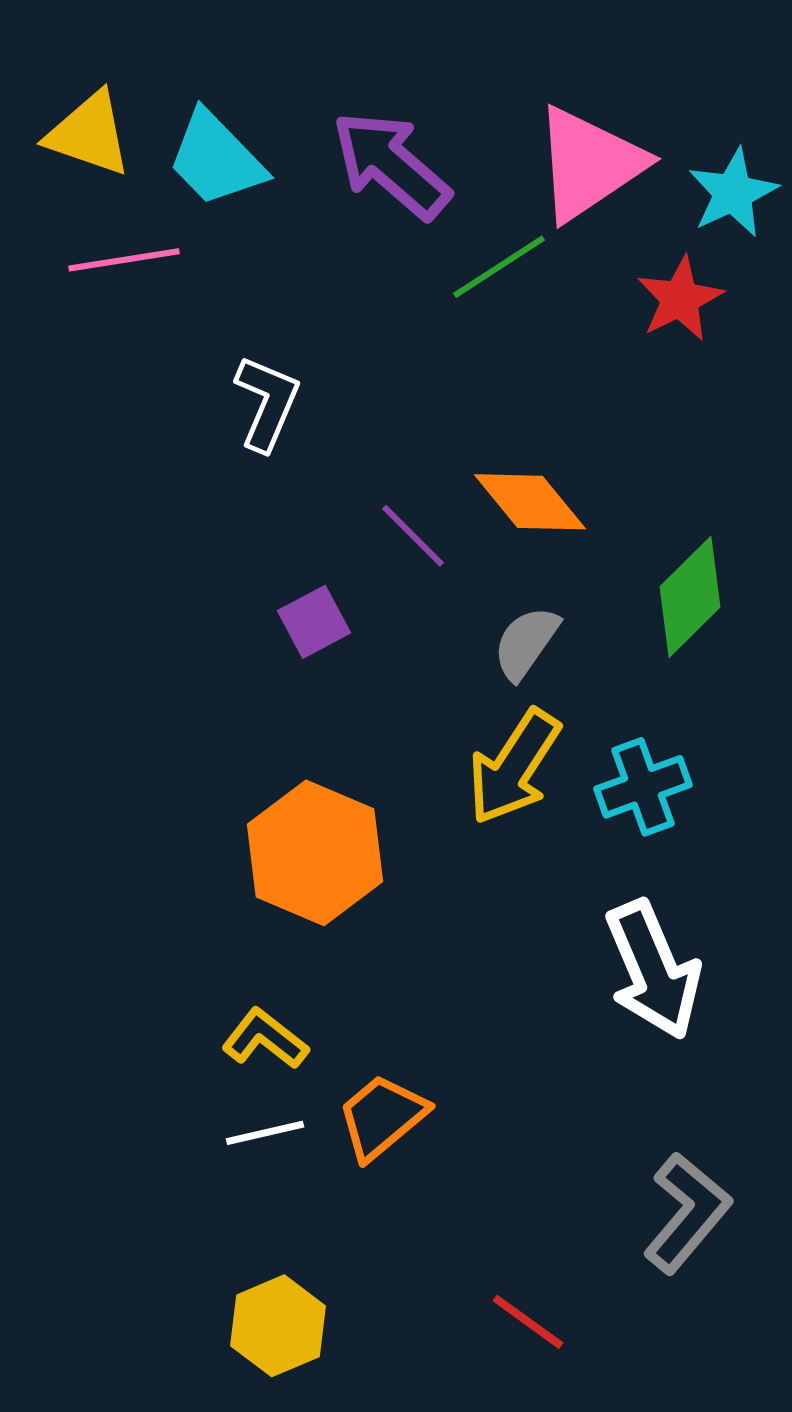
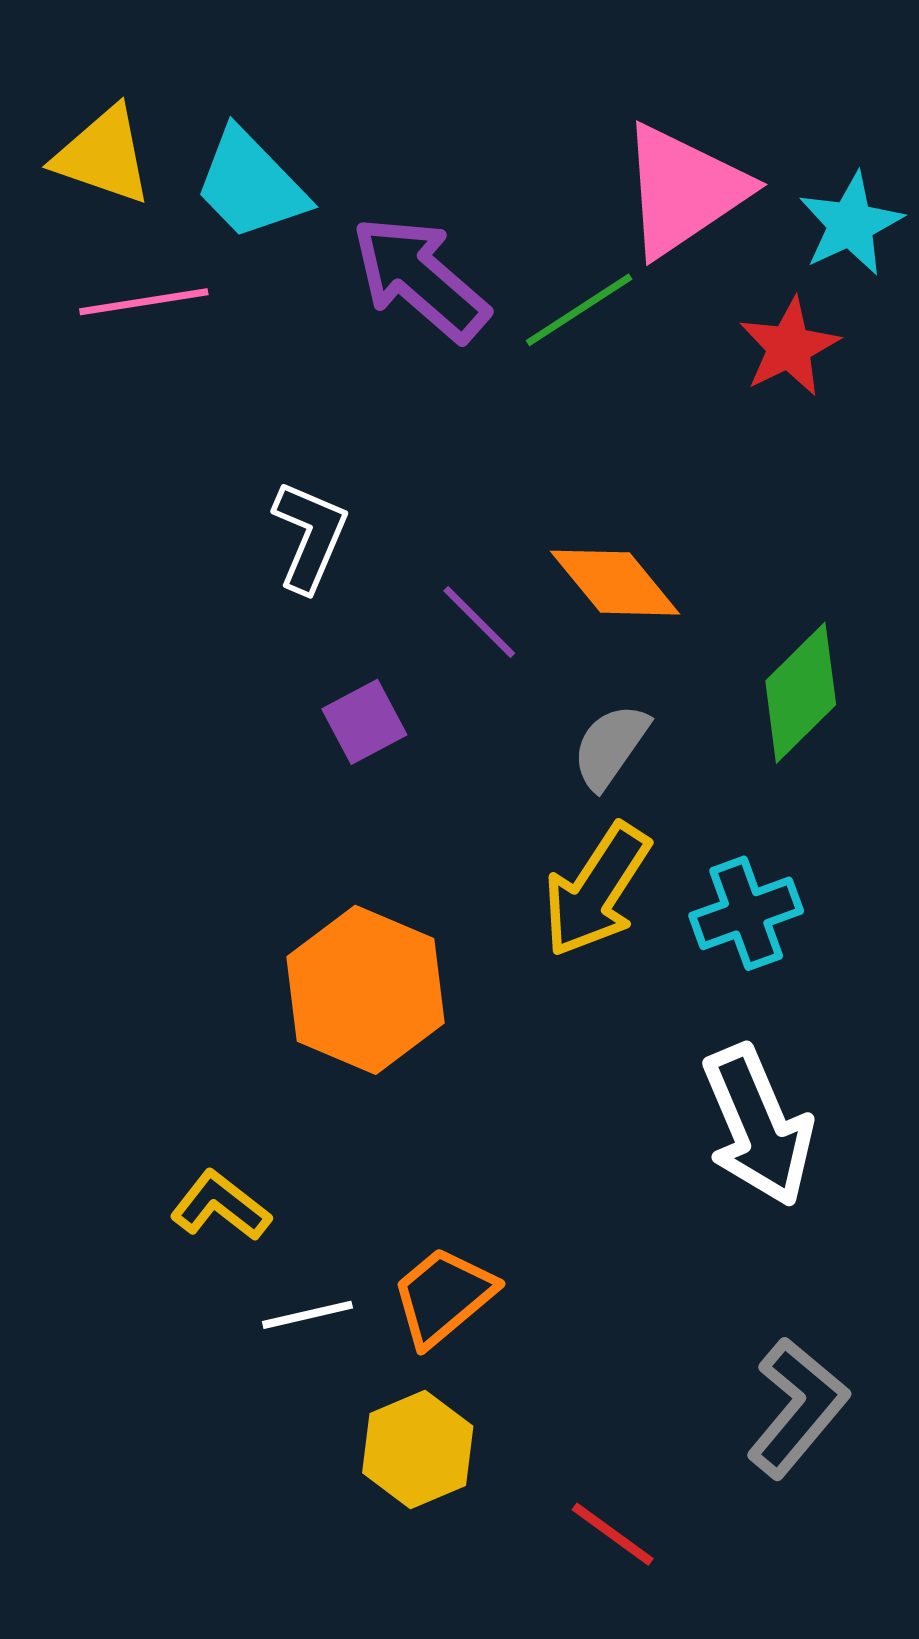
purple arrow: (391, 165) -> (420, 279), moved
white L-shape: (267, 403) -> (310, 536), moved
yellow L-shape: (265, 1039) -> (220, 1206), moved
yellow hexagon: (278, 1326) -> (418, 1449), moved

